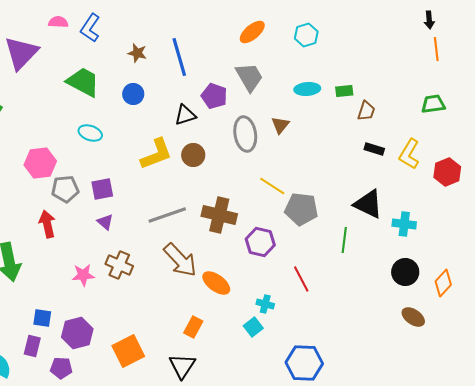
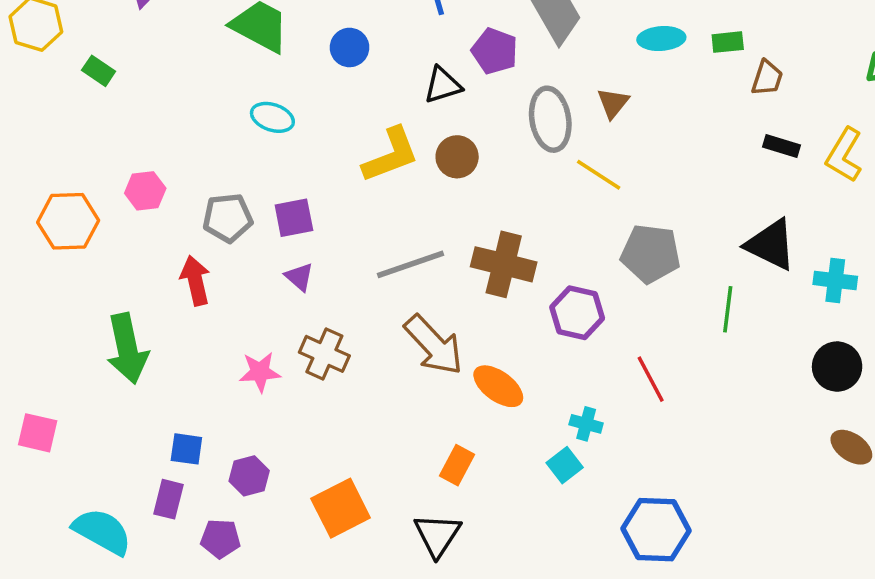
pink hexagon: (40, 163) -> (145, 191), moved, size x0.7
yellow line: (272, 186) -> (599, 175), moved
purple hexagon: (77, 333) -> (249, 476), size x0.7

